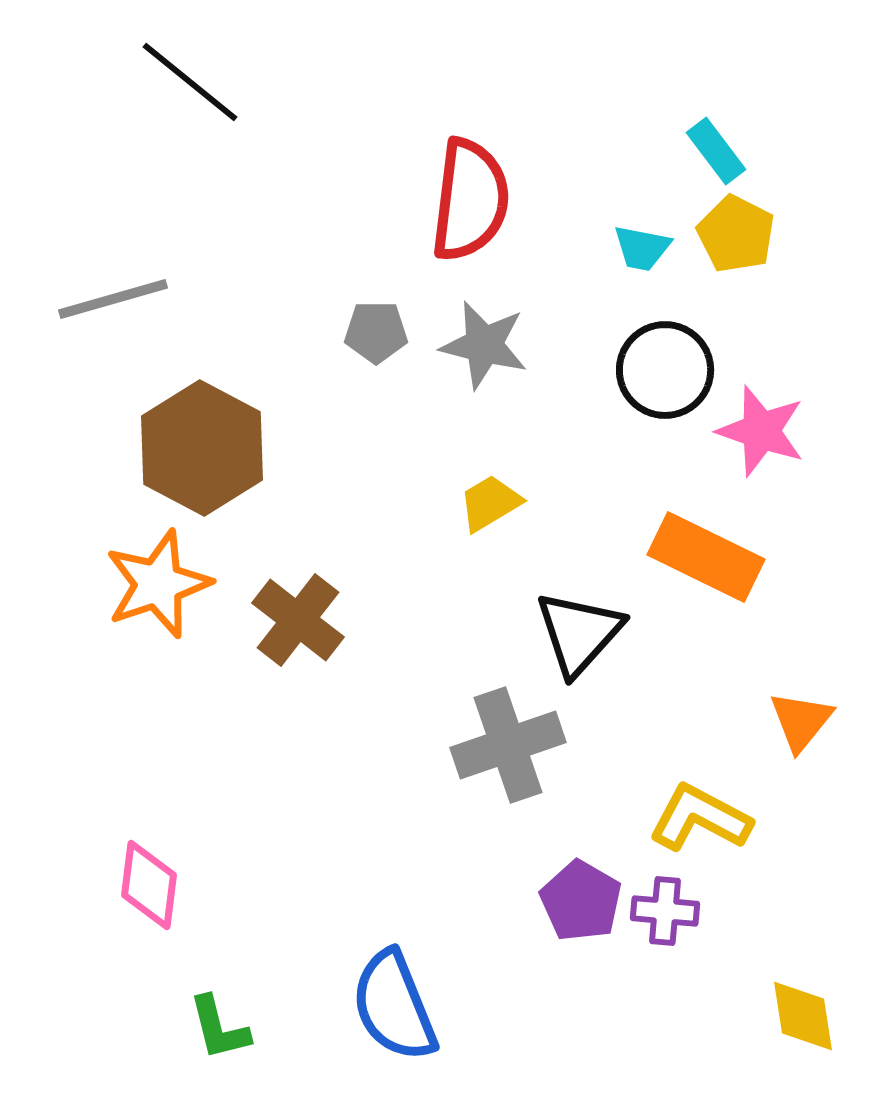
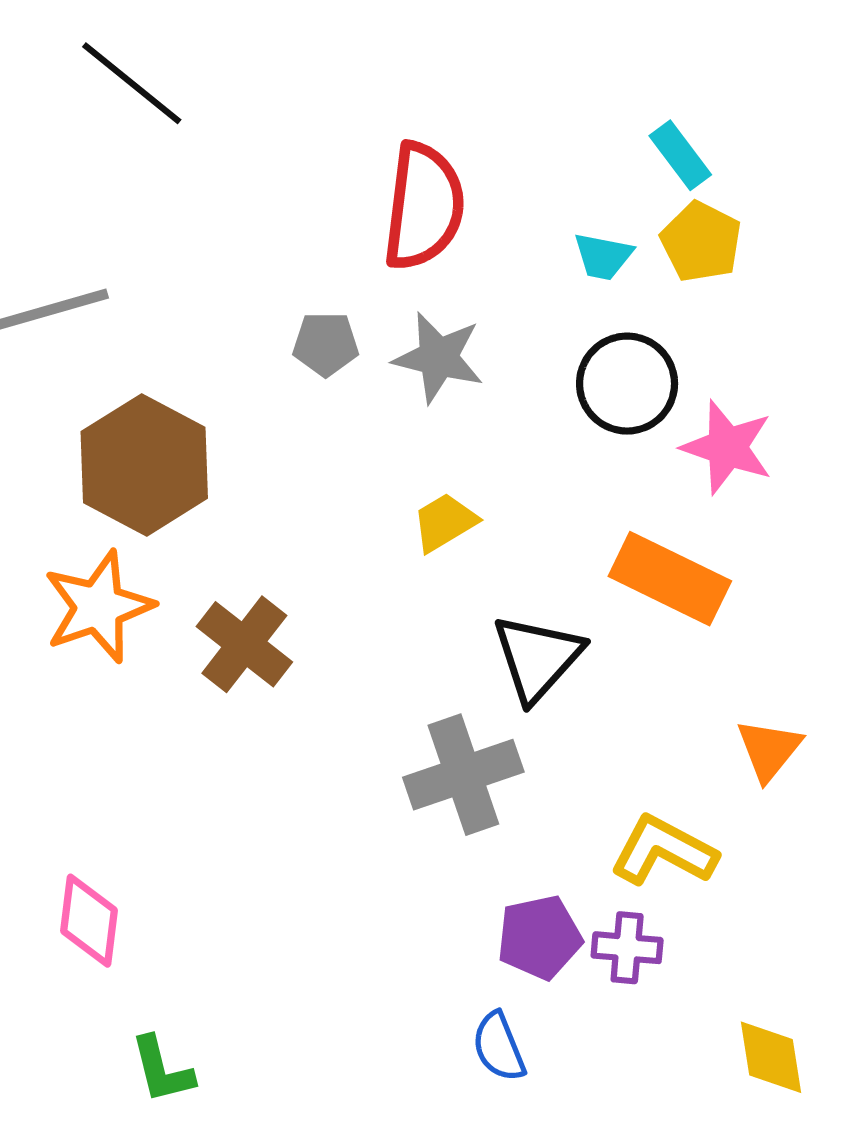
purple pentagon: (581, 901) -> (539, 937), turned 30
blue semicircle: (394, 1006) -> (499, 1047), moved, size x0.6

